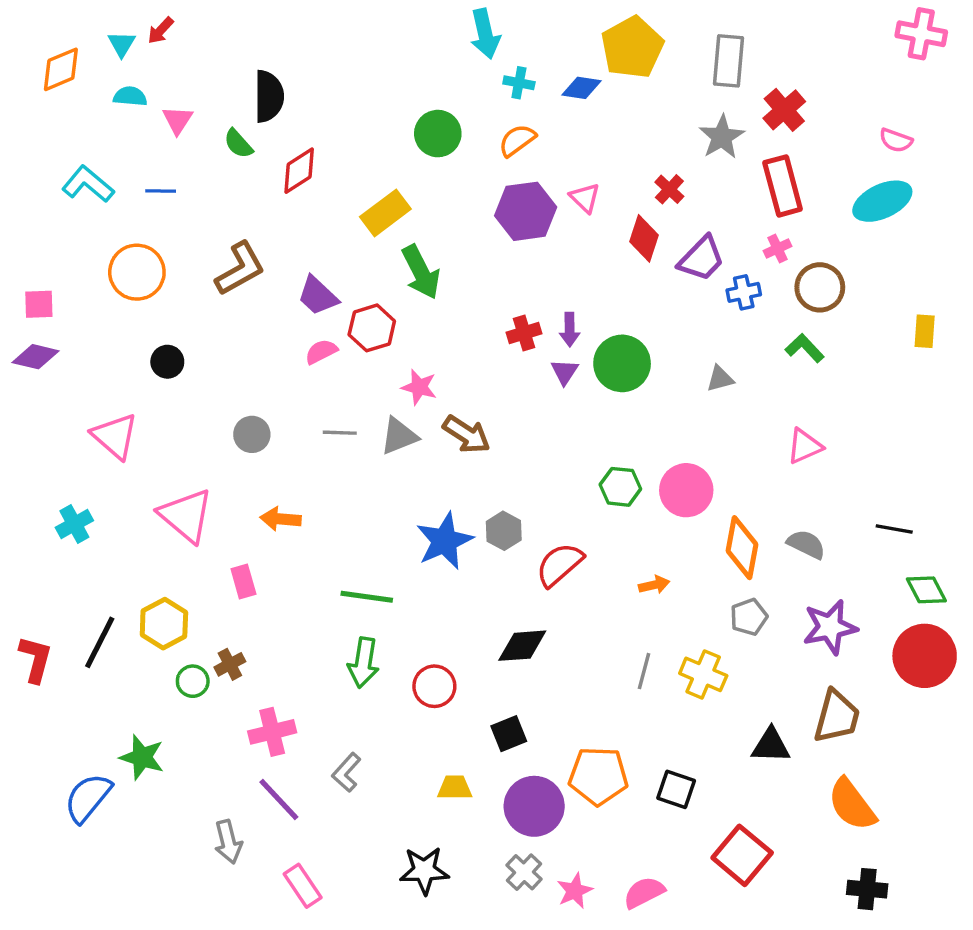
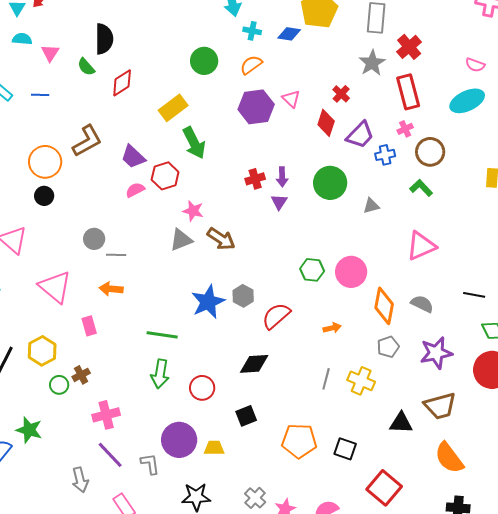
orange circle: (137, 272) -> (45, 162), moved
green circle: (622, 363) -> (330, 183), moved
gray line: (340, 433) -> (116, 255), moved
pink triangle: (805, 446) -> (421, 246), size x1.4
brown trapezoid: (837, 717) -> (440, 406), turned 60
gray L-shape: (347, 772) -> (150, 464), moved, turned 130
purple circle: (534, 806) -> (179, 440), moved

